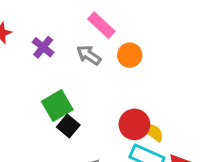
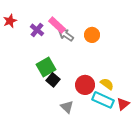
pink rectangle: (101, 25) -> (57, 25), moved
red circle: (134, 124) -> (85, 85), moved

